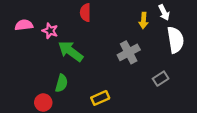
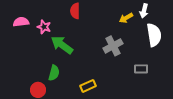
white arrow: (164, 13) -> (144, 11), turned 40
yellow arrow: (143, 21) -> (126, 18), turned 56
gray rectangle: (161, 79) -> (141, 69), turned 32

